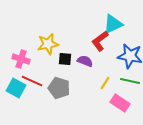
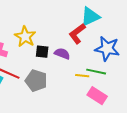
yellow star: (48, 44) -> (25, 37), turned -30
green line: (130, 81) -> (96, 72), moved
yellow line: (105, 83) -> (82, 76), turned 64

